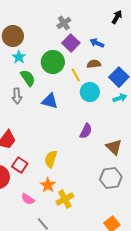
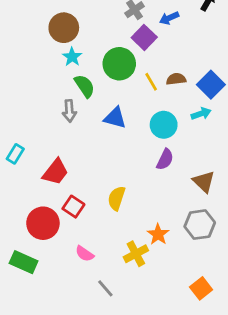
blue arrow: (97, 43) -> (169, 18), moved, turned -48
brown semicircle: (94, 64) -> (176, 79), moved
cyan circle: (90, 92) -> (164, 125), moved
cyan arrow: (120, 98) -> (201, 114), moved
orange star: (48, 185) -> (158, 234), moved

